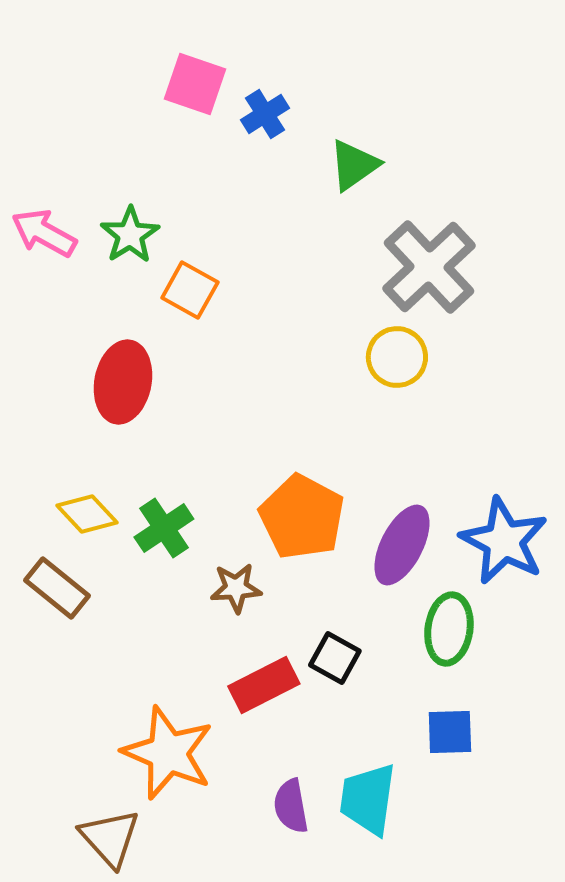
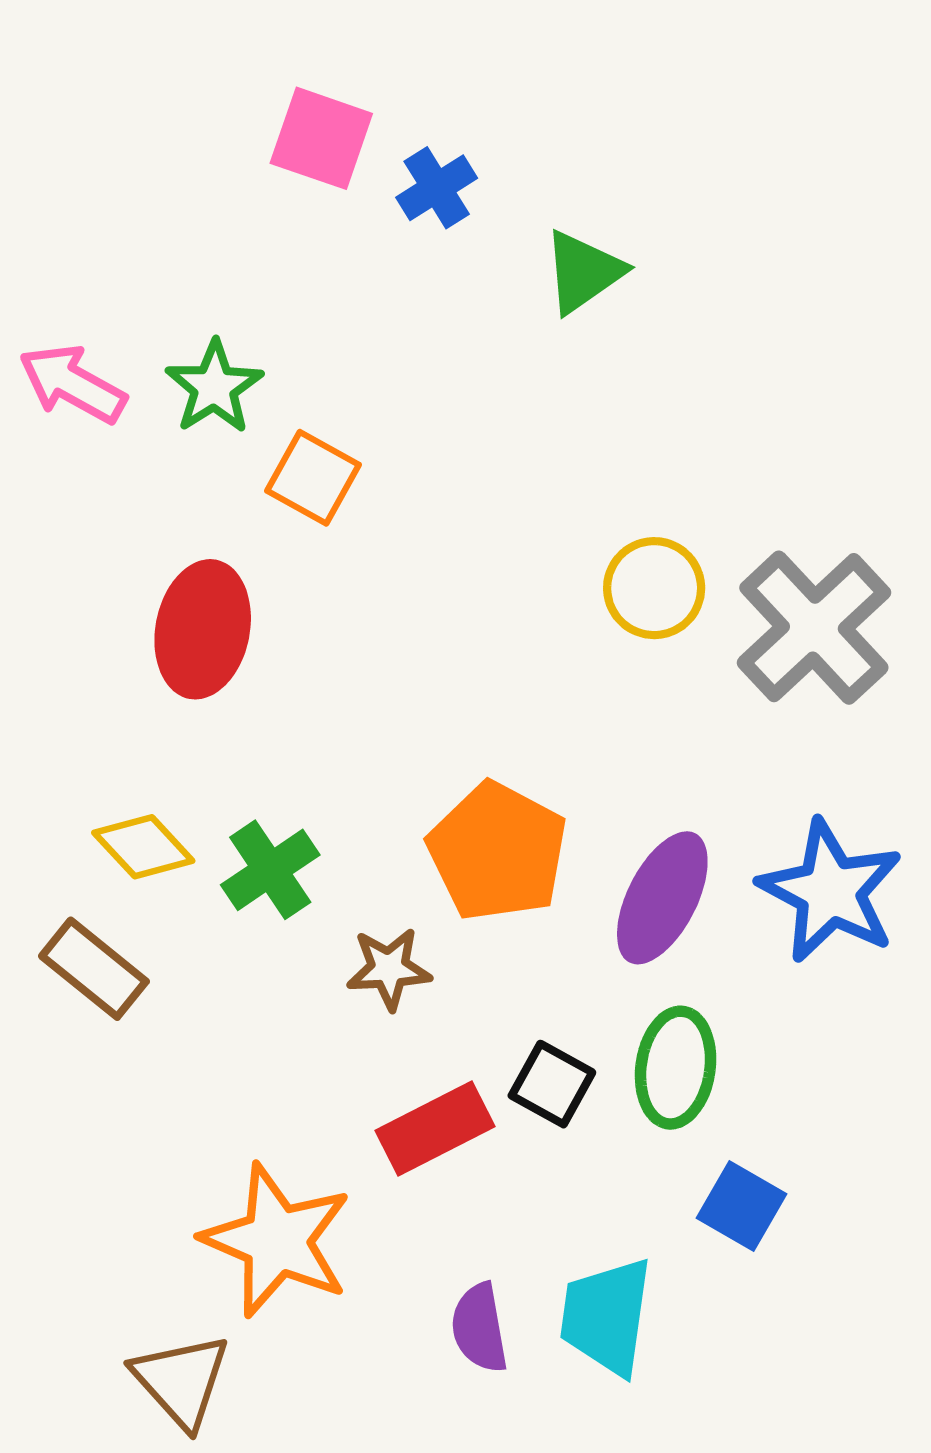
gray cross: (429, 267) -> (814, 628), moved
green ellipse: (449, 629) -> (676, 1068), moved
blue square: (450, 732) -> (741, 1206), turned 32

